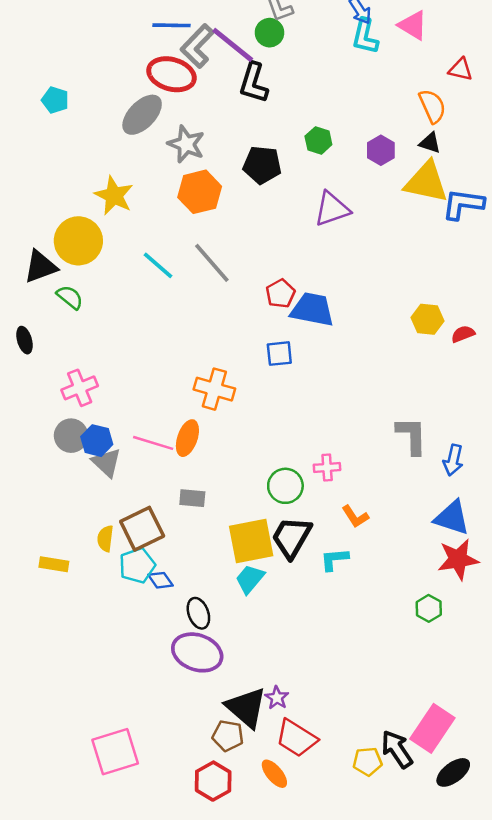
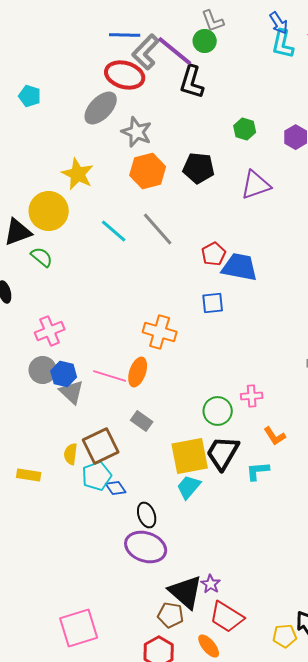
black pentagon: (262, 165) -> (199, 168), moved
gray rectangle: (192, 498) -> (142, 421), turned 30

